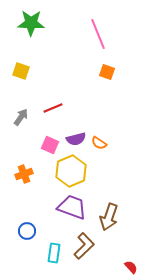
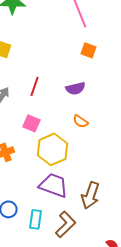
red line: (53, 108) -> (34, 86), turned -48
purple semicircle: (76, 139) -> (75, 88), moved
cyan rectangle: (54, 253) -> (35, 219), moved

